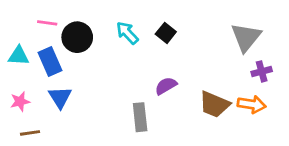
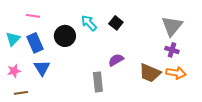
black circle: (77, 37) -> (65, 36), moved
cyan triangle: (19, 56) -> (13, 39), turned -49
purple cross: (262, 71) -> (172, 50), moved, turned 32

